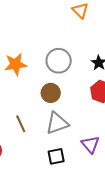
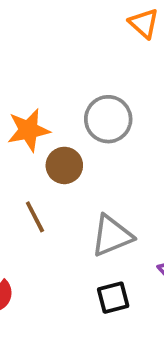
brown circle: (51, 93) -> (64, 165), moved
brown line: (21, 124) -> (35, 217), moved

